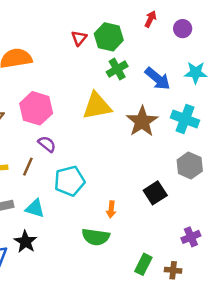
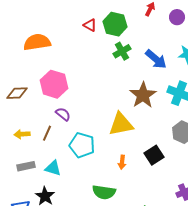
red triangle: (79, 38) -> (90, 25), turned -40
yellow triangle: (97, 106) -> (121, 124), moved
cyan pentagon: (69, 181) -> (82, 145), turned 30
orange arrow: (111, 210) -> (122, 162), moved

